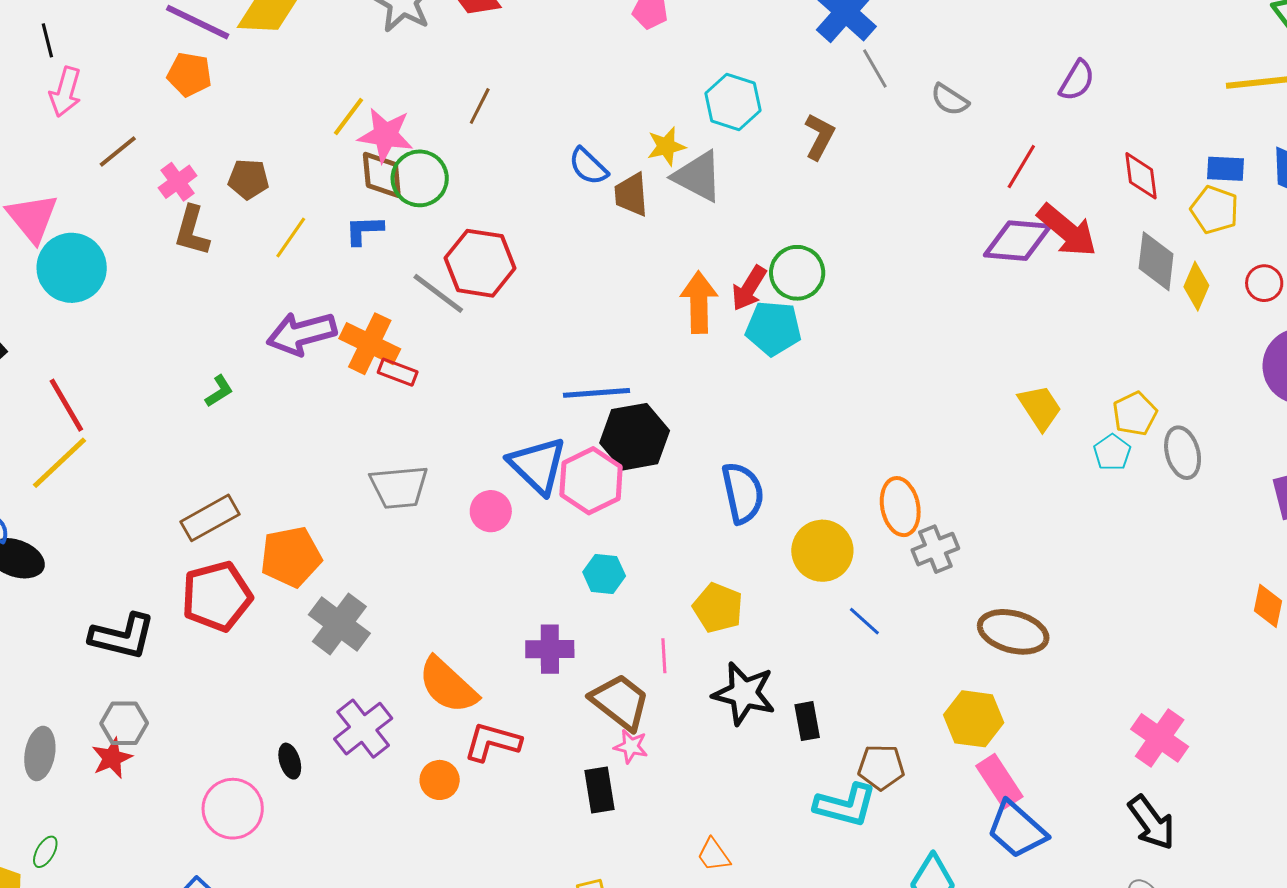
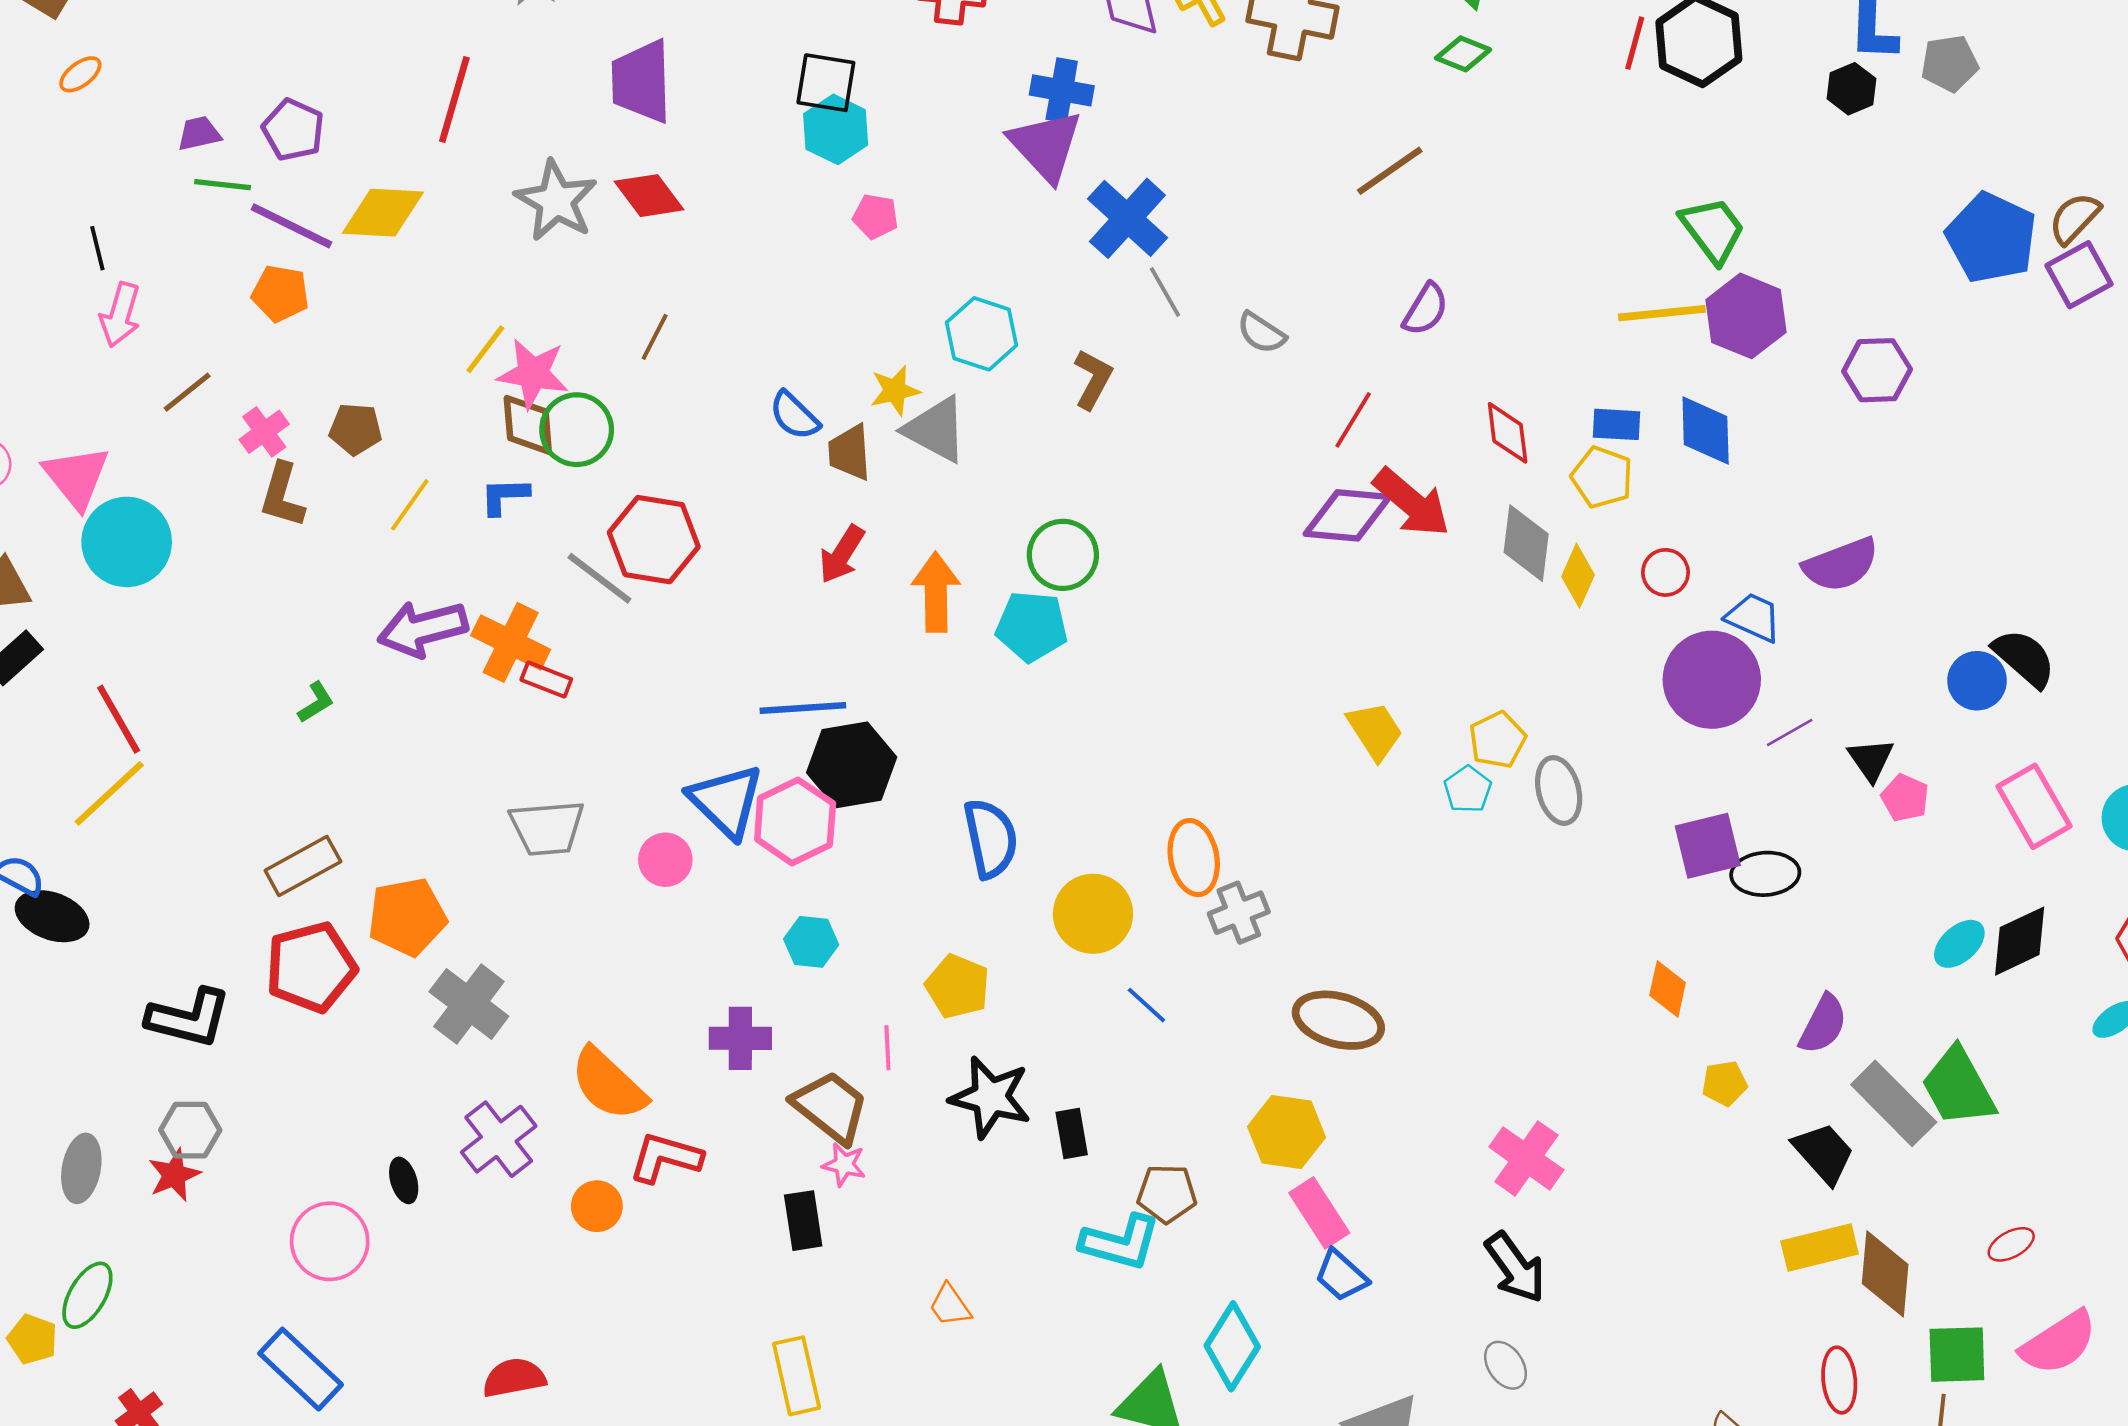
red arrow: (749, 288) -> (842, 554), moved
blue trapezoid: (1017, 830) -> (1341, 1276), size x0.7
green ellipse: (45, 852) -> (87, 1295), size x1.6

